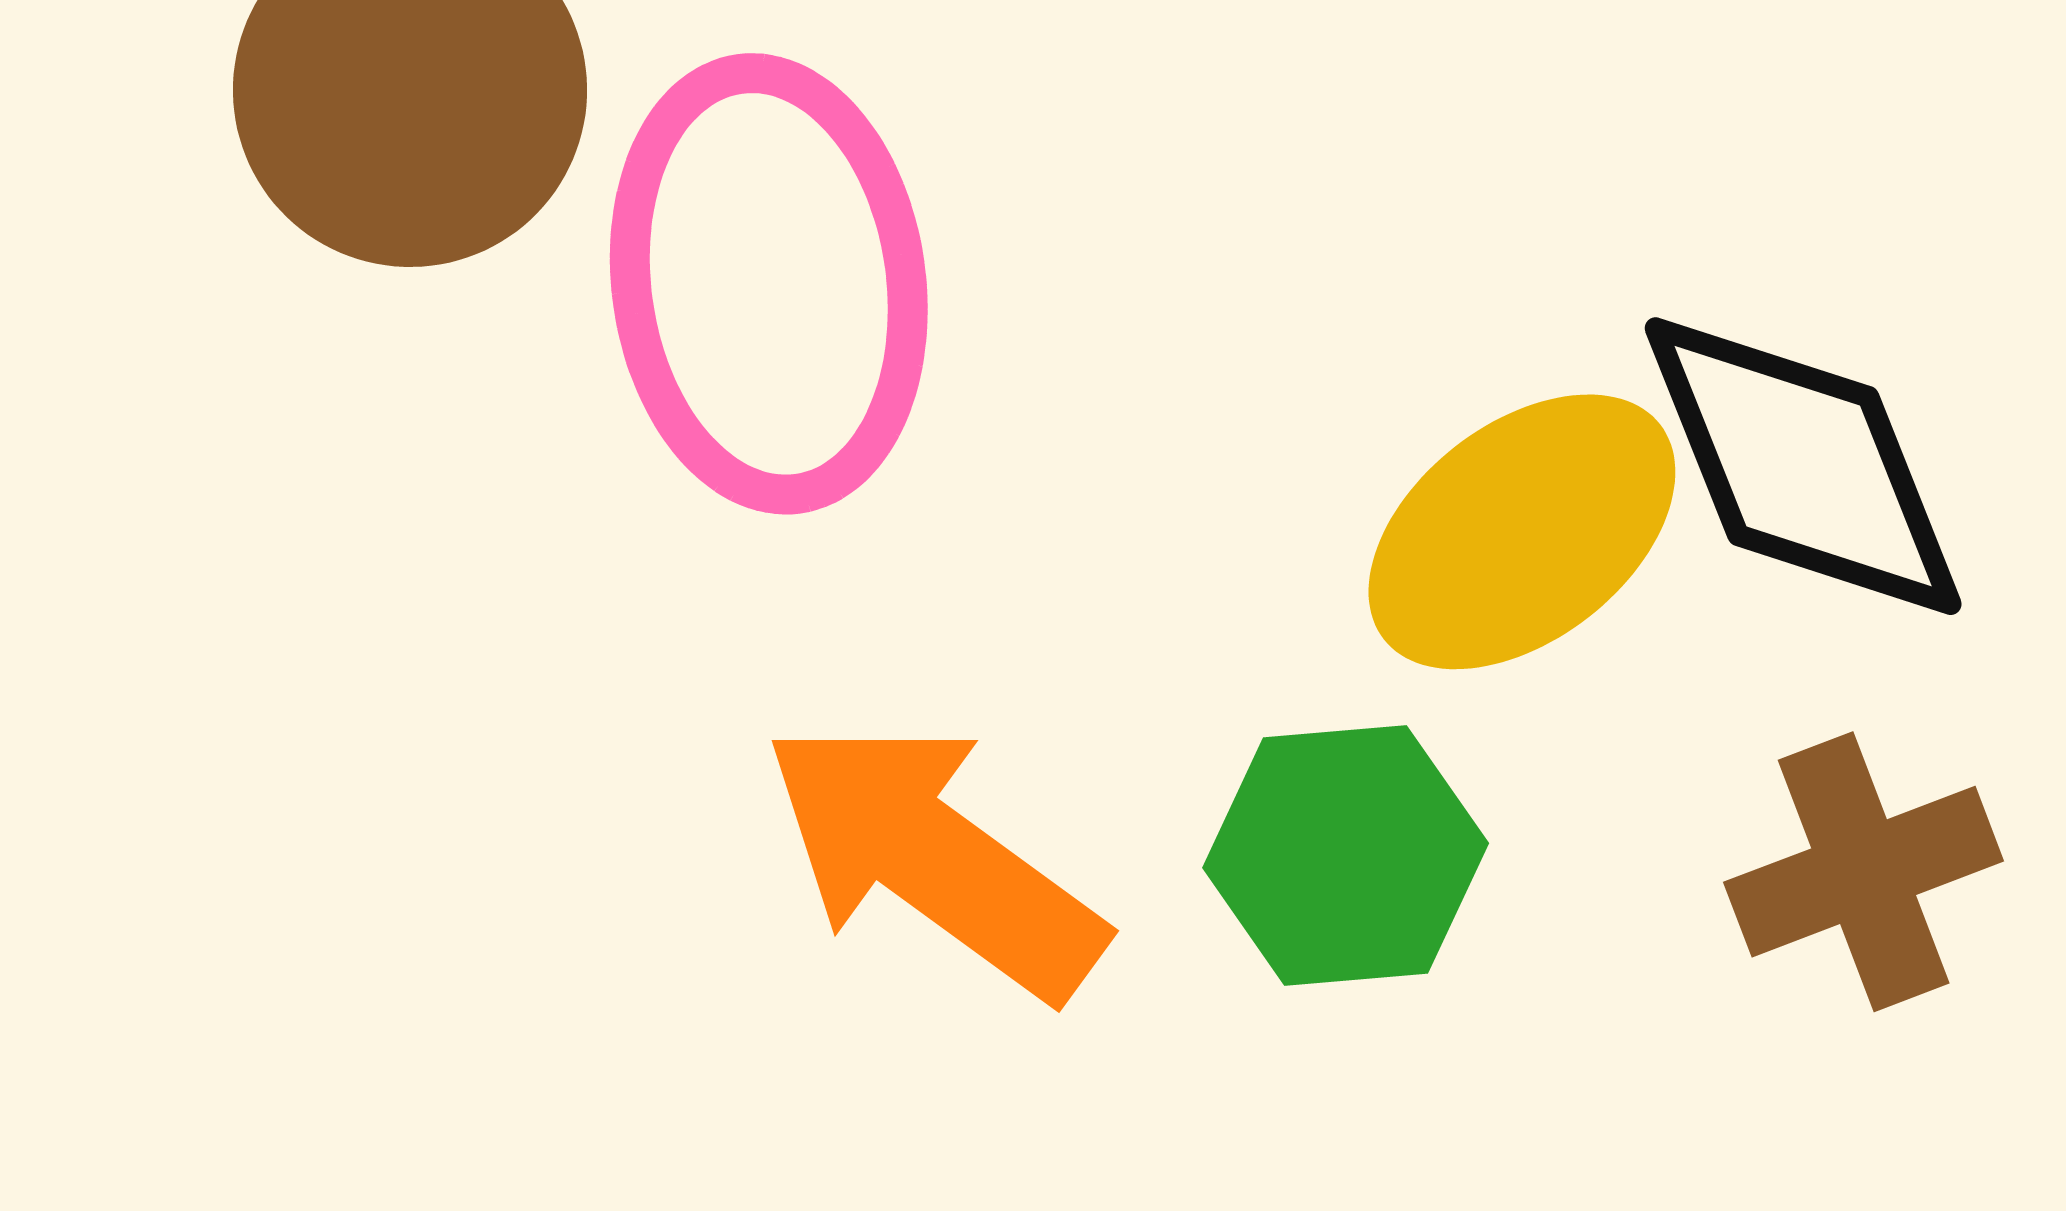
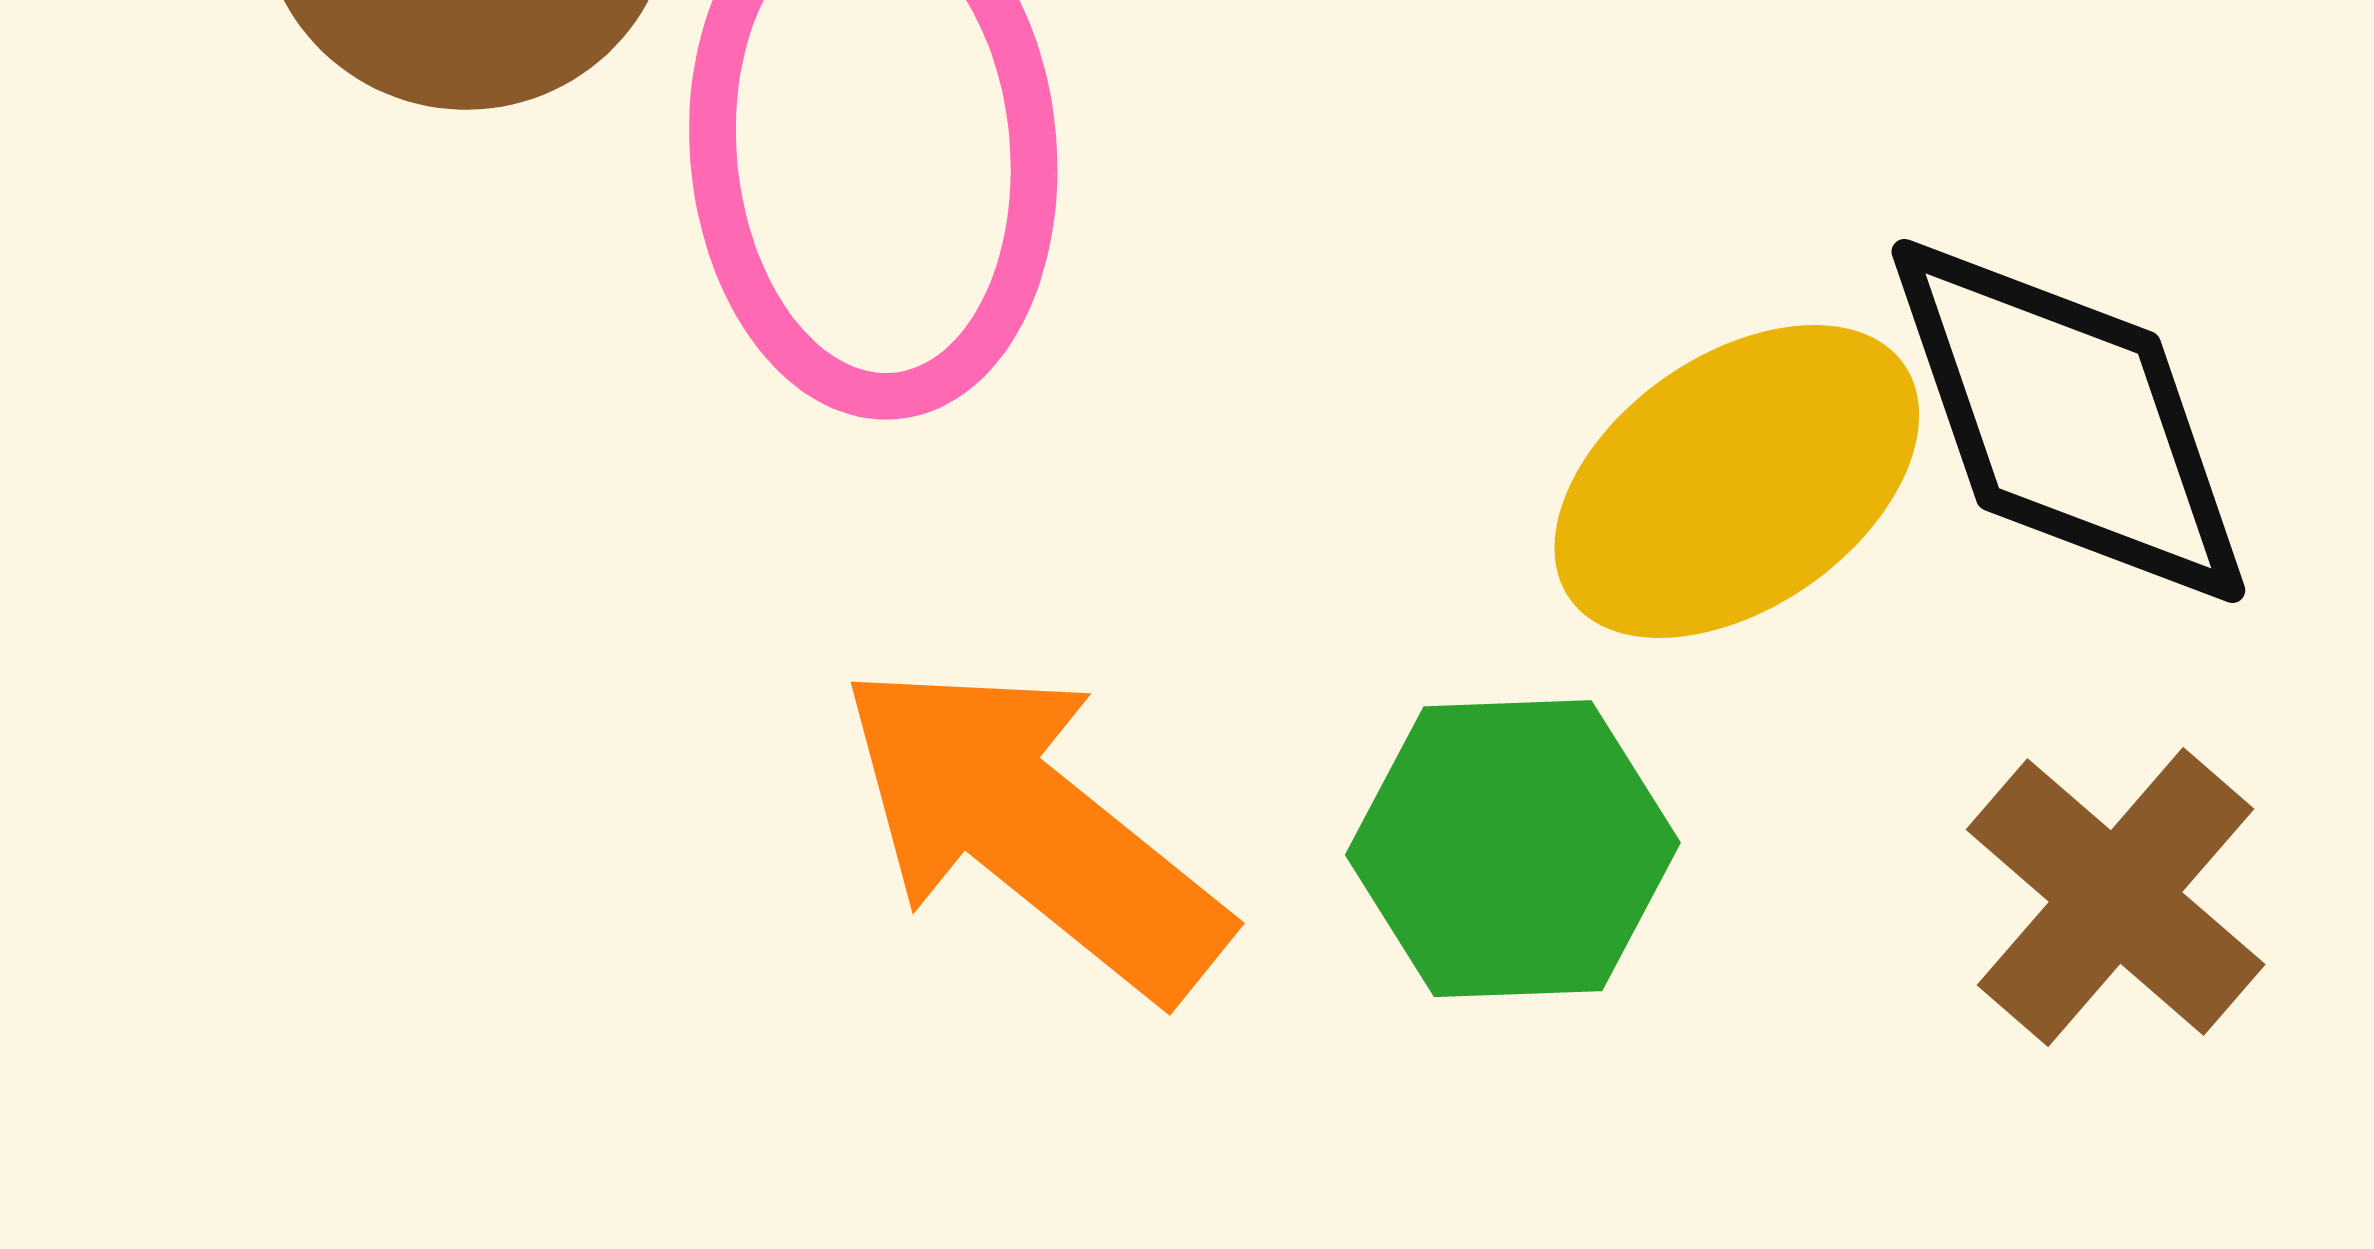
brown cross: (1864, 872) -> (2116, 897), turned -31

